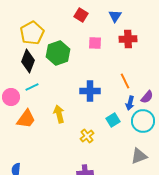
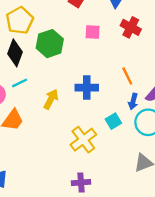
red cross: (128, 39) -> (131, 27), turned 30
yellow arrow: (59, 114) -> (51, 99), moved, turned 42
yellow cross: (87, 136) -> (83, 140), size x1.6

